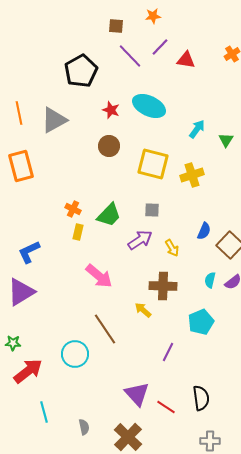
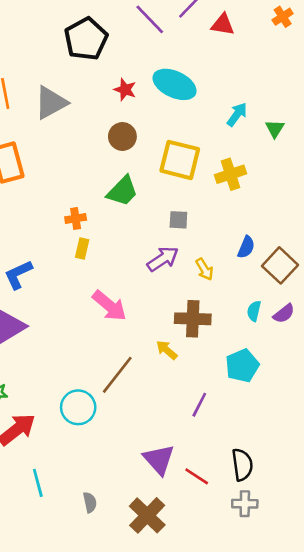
orange cross: (73, 209) -> (76, 219), turned -35
green trapezoid: (109, 215) -> (122, 191), moved
brown line: (105, 329) -> (117, 375), turned 72
gray cross: (210, 441) -> (245, 504), moved

